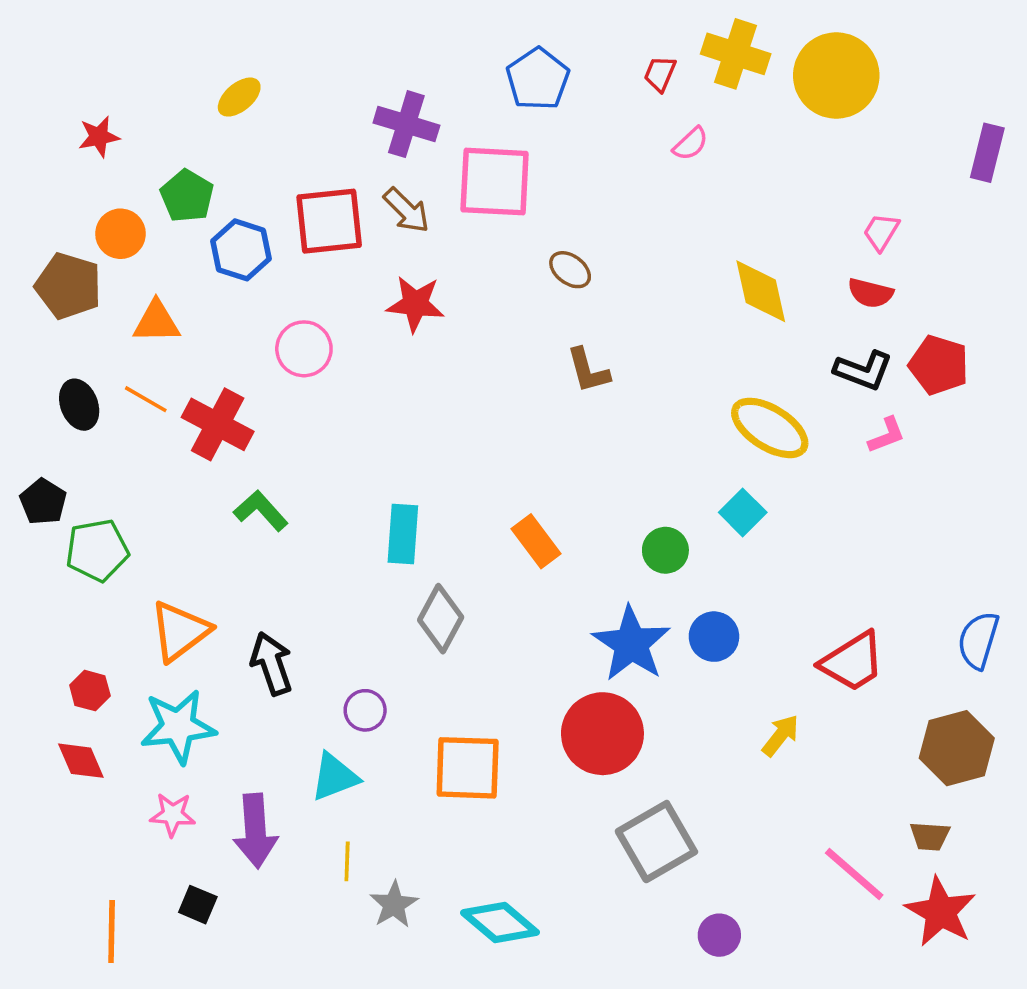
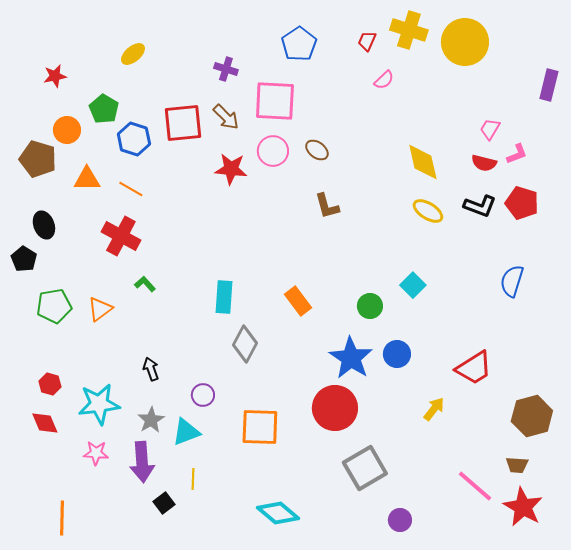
purple cross: (406, 124) -> (226, 69), size x0.7
pink circle: (304, 349) -> (273, 151), moved
orange line: (146, 399) -> (131, 189), moved
yellow ellipse: (770, 428) -> (428, 211), moved, size x0.7
pink L-shape: (887, 435) -> (517, 154), moved
black pentagon: (43, 502) -> (24, 259), moved
green L-shape: (261, 511) -> (145, 284), size x0.7
orange triangle: (180, 631) -> (100, 309), moved, size x0.7
blue semicircle: (978, 640) -> (512, 281), moved
black arrow: (272, 664) -> (151, 369), size x0.7
black square: (198, 905) -> (164, 503), moved, turned 30
gray star: (394, 905) -> (151, 420), moved

